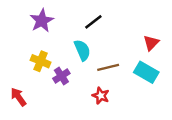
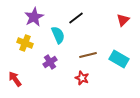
red triangle: (151, 43) -> (123, 20), moved
cyan semicircle: (82, 50) -> (58, 35), moved
yellow cross: (41, 61) -> (25, 43), moved

